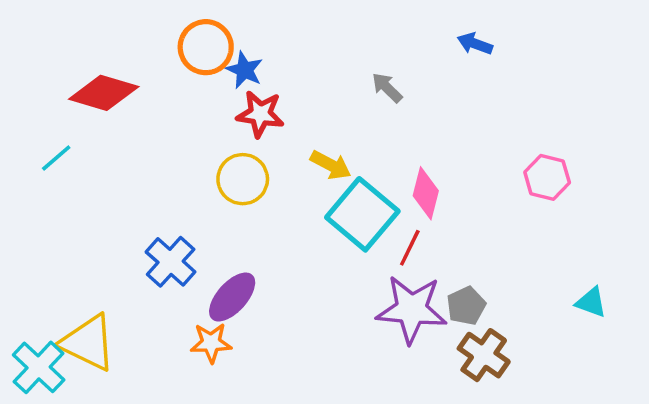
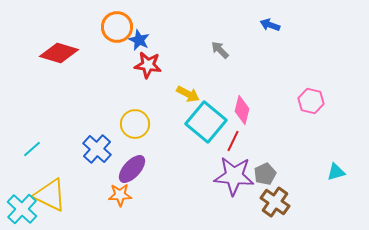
cyan line: (56, 158) -> (32, 149), moved
yellow circle: (243, 179) -> (135, 124), moved
cyan triangle: (591, 302) -> (336, 172), turned -36

